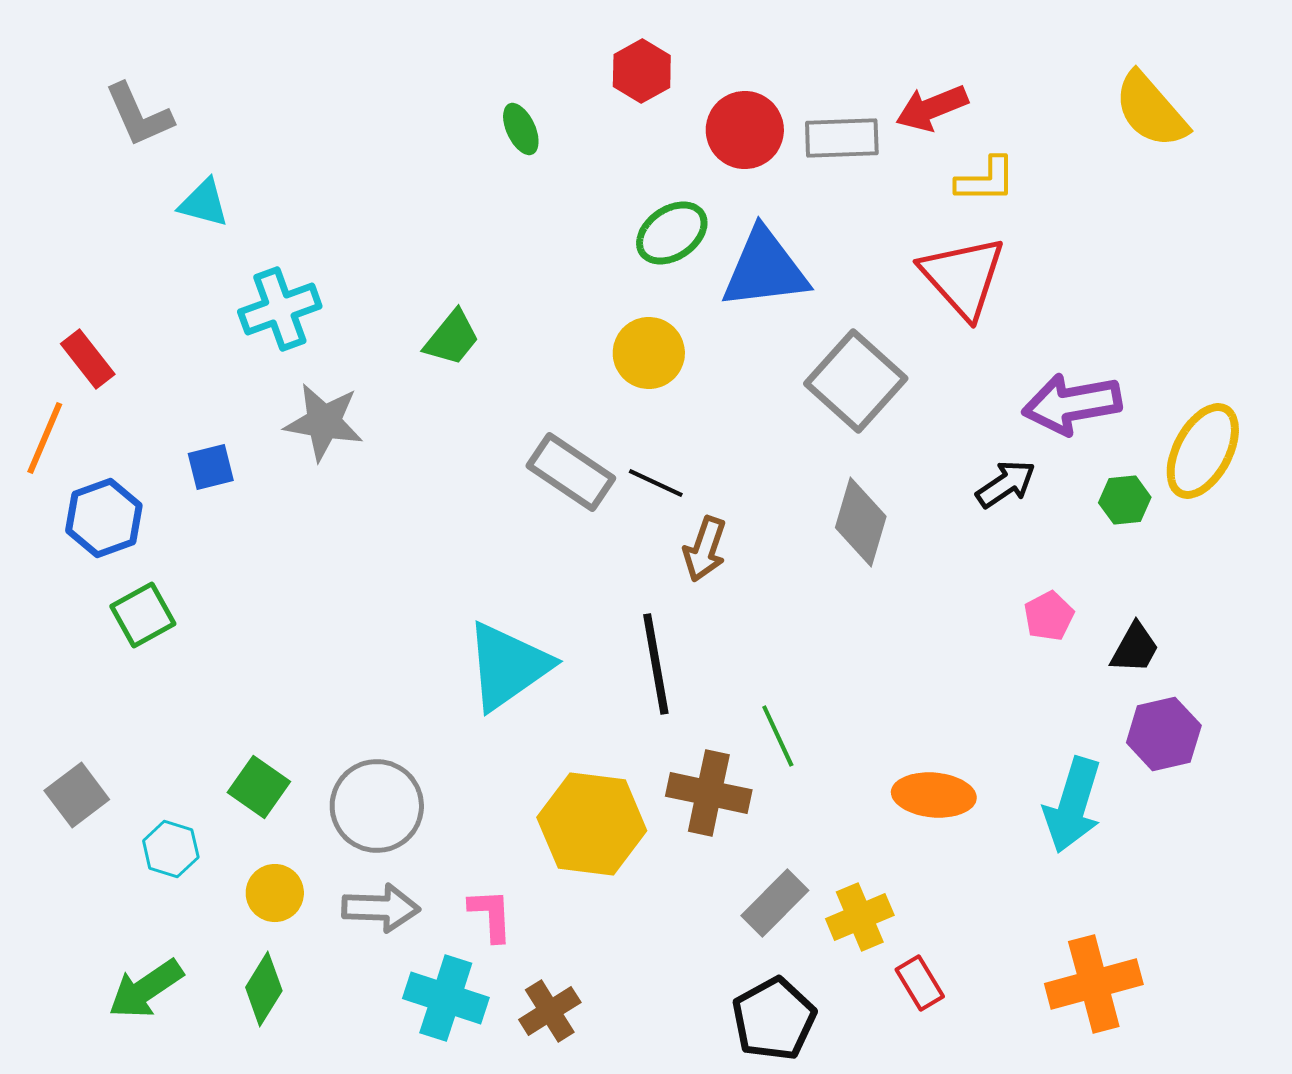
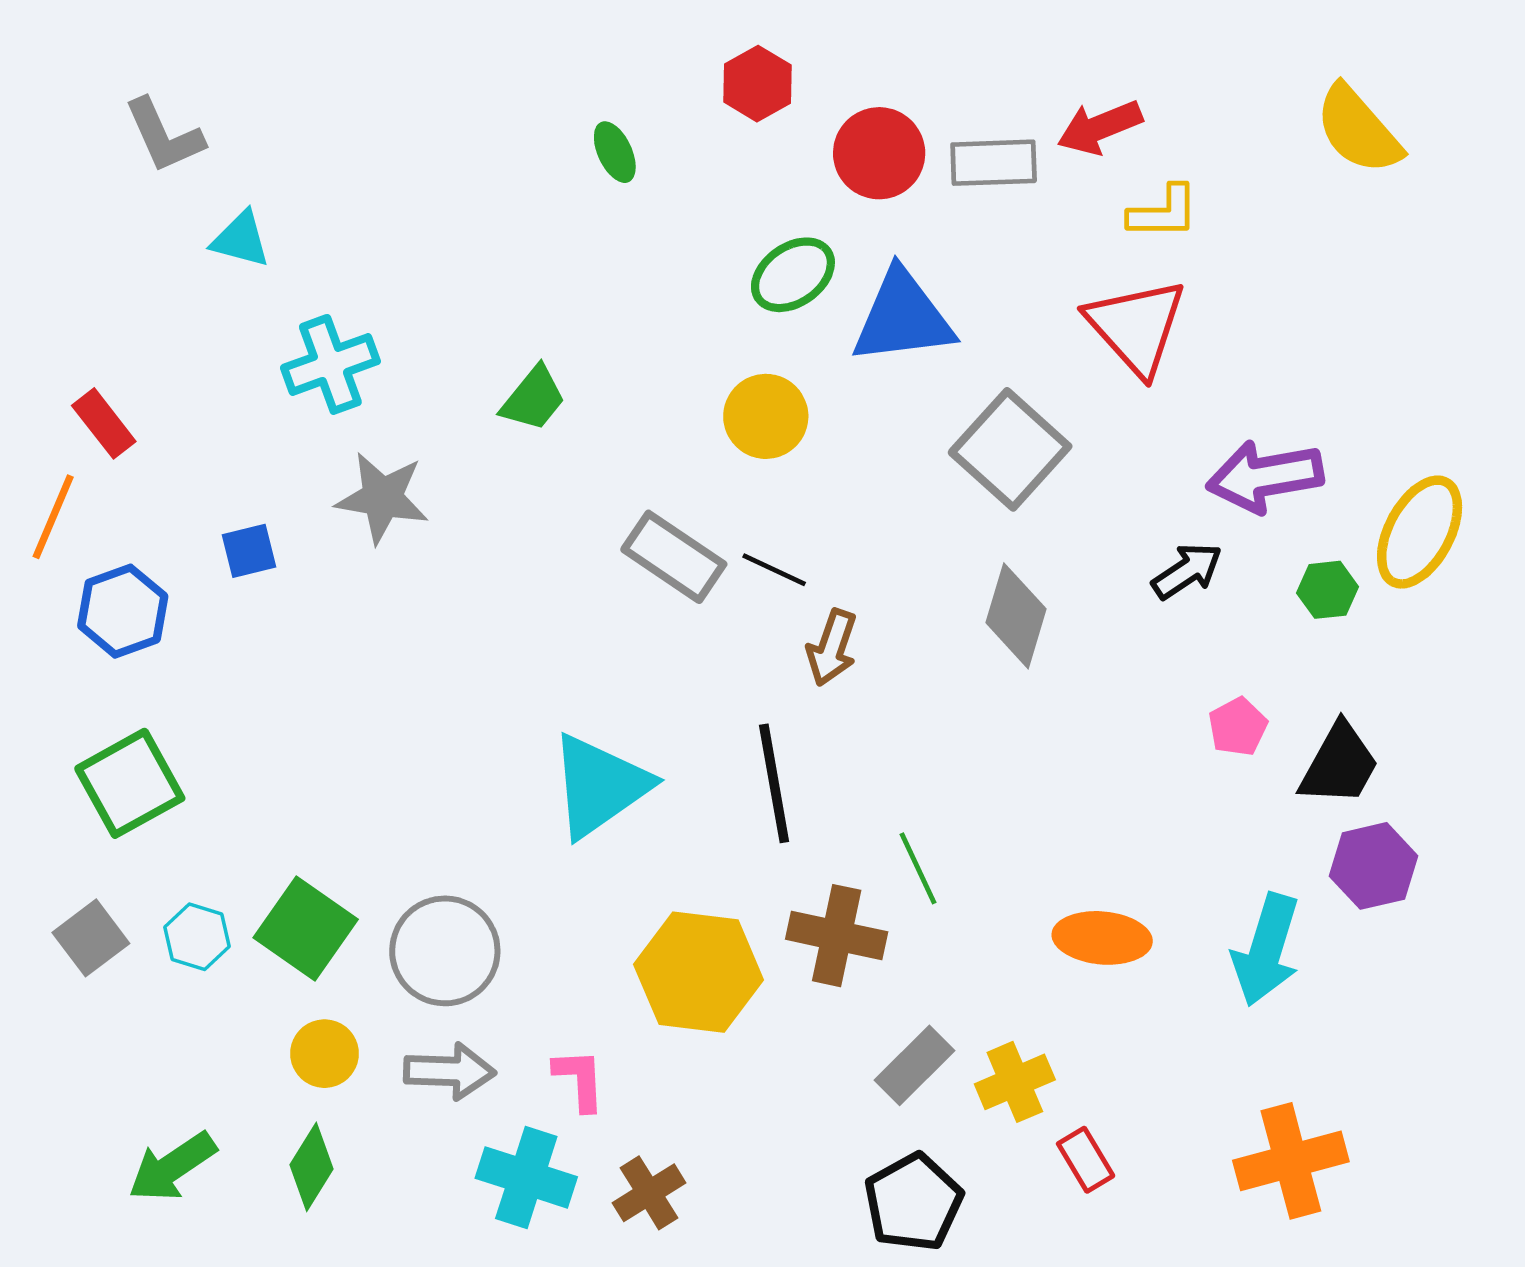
green square: (143, 615) -> (130, 783), moved, size x1.4
black trapezoid: (1135, 648) -> (1339, 764), size x1.4
green square: (259, 787) -> (306, 928), size x1.4
cyan hexagon: (171, 849) -> (197, 937), moved

